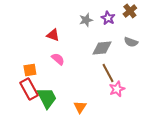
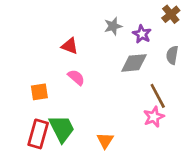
purple star: (108, 18) -> (142, 34), moved
gray semicircle: (131, 42) -> (172, 55), turned 80
brown line: (108, 73) -> (158, 96), moved
red rectangle: (29, 89) -> (38, 134), moved, turned 45

